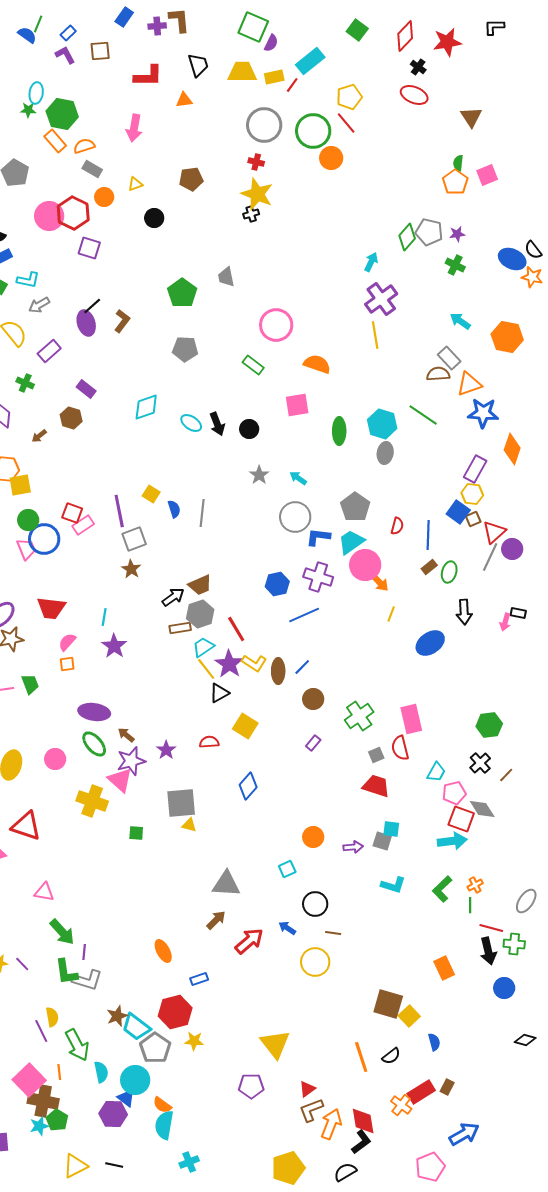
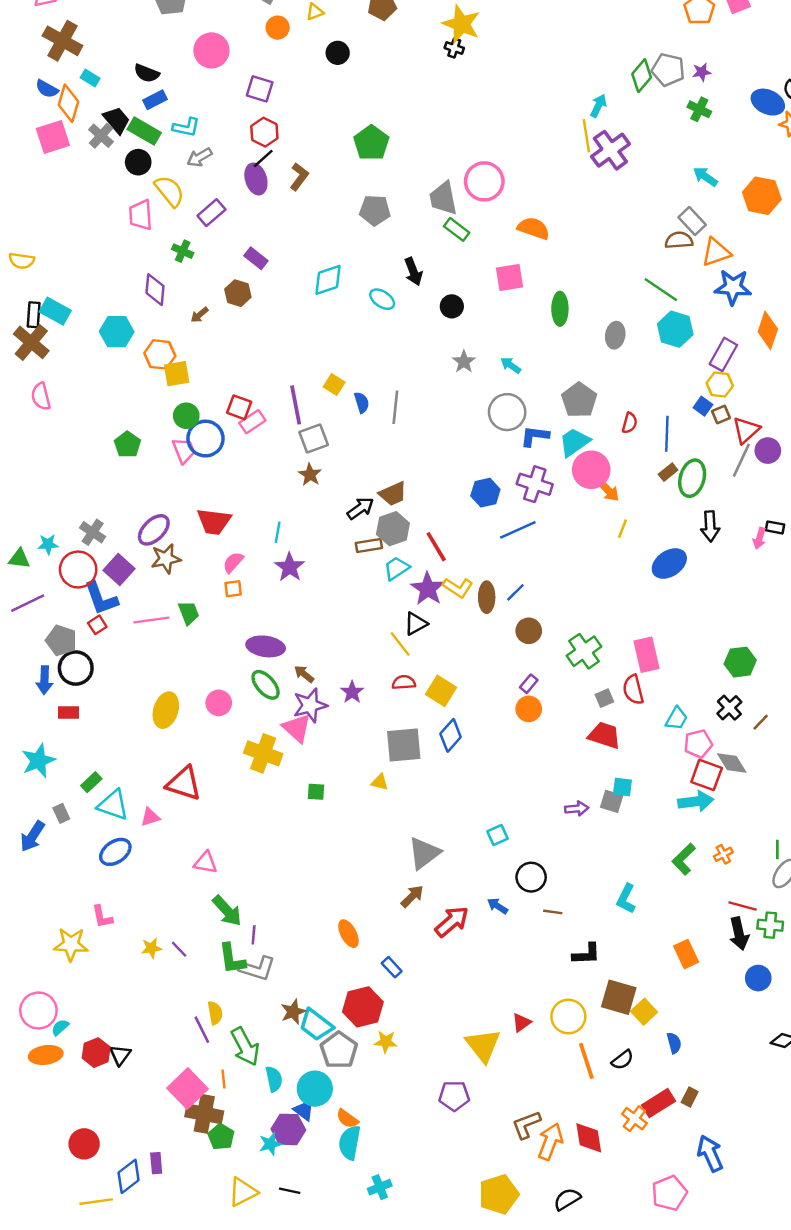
red hexagon: (73, 213) -> (264, 132), moved, size x0.7
black cross: (251, 214) -> (454, 48), turned 35
gray trapezoid: (226, 277) -> (443, 198), moved, size x1.4
yellow line: (375, 335) -> (586, 136), moved
black arrow: (217, 424) -> (413, 272), moved
cyan hexagon: (382, 424) -> (675, 329), moved
blue square: (458, 512) -> (703, 406), size x0.7
green ellipse: (449, 572) -> (692, 478), size x1.4
yellow line: (206, 669) -> (400, 644), moved
yellow square: (245, 726) -> (441, 691), moved
gray square: (181, 803) -> (404, 745), moved
orange circle: (313, 837) -> (529, 709), moved
gray triangle: (226, 884) -> (424, 853), turned -40
cyan L-shape: (393, 885) -> (626, 899), moved, turned 100
green line: (470, 905) -> (777, 849), moved
yellow circle: (315, 962) -> (568, 1017), moved
blue rectangle: (199, 979) -> (392, 967), turned 66
red triangle: (307, 1089) -> (521, 1023), moved
cyan star: (39, 1126) -> (270, 1144), moved
blue arrow: (464, 1134) -> (710, 1153), turned -84
black L-shape: (361, 1142) -> (586, 954), moved, turned 35

